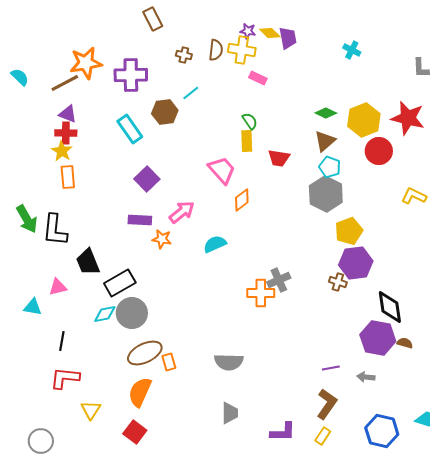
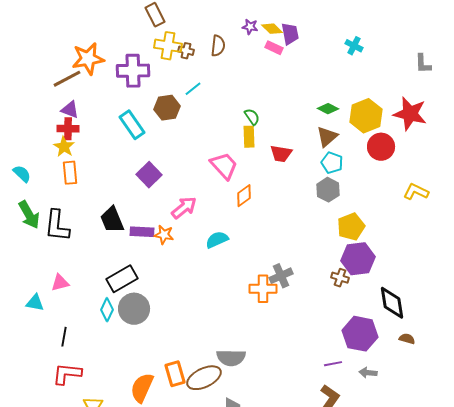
yellow cross: (242, 50) -> (168, 46), moved
cyan semicircle: (20, 77) -> (22, 174), moved
pink rectangle: (258, 78) -> (274, 48), moved
gray hexagon: (326, 194) -> (328, 190), size x0.7
purple rectangle: (140, 220) -> (142, 232), moved
black trapezoid: (88, 262) -> (112, 220), moved
cyan diamond: (105, 314) -> (107, 310), turned -55
purple hexagon: (378, 338) -> (360, 334), moved
brown ellipse: (145, 353) -> (204, 378), moved
orange rectangle: (169, 362) -> (175, 374), moved, size x1.4

